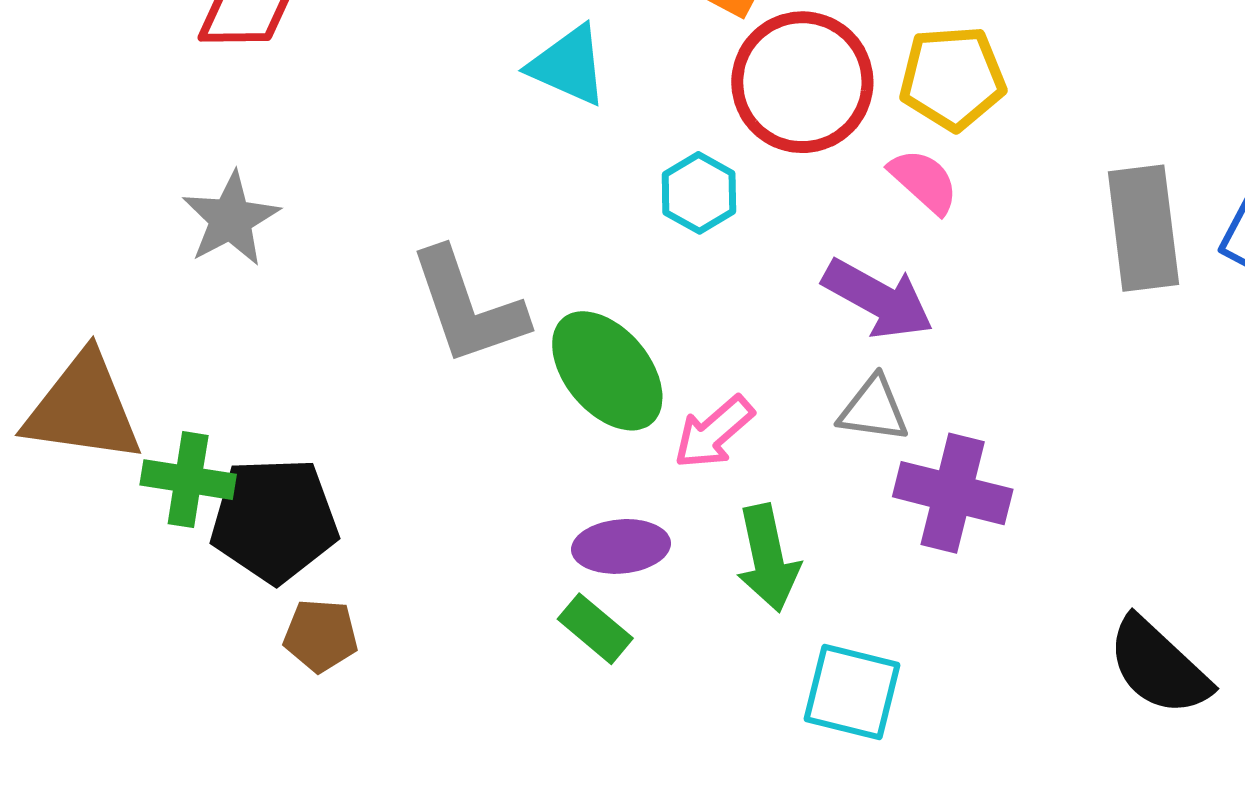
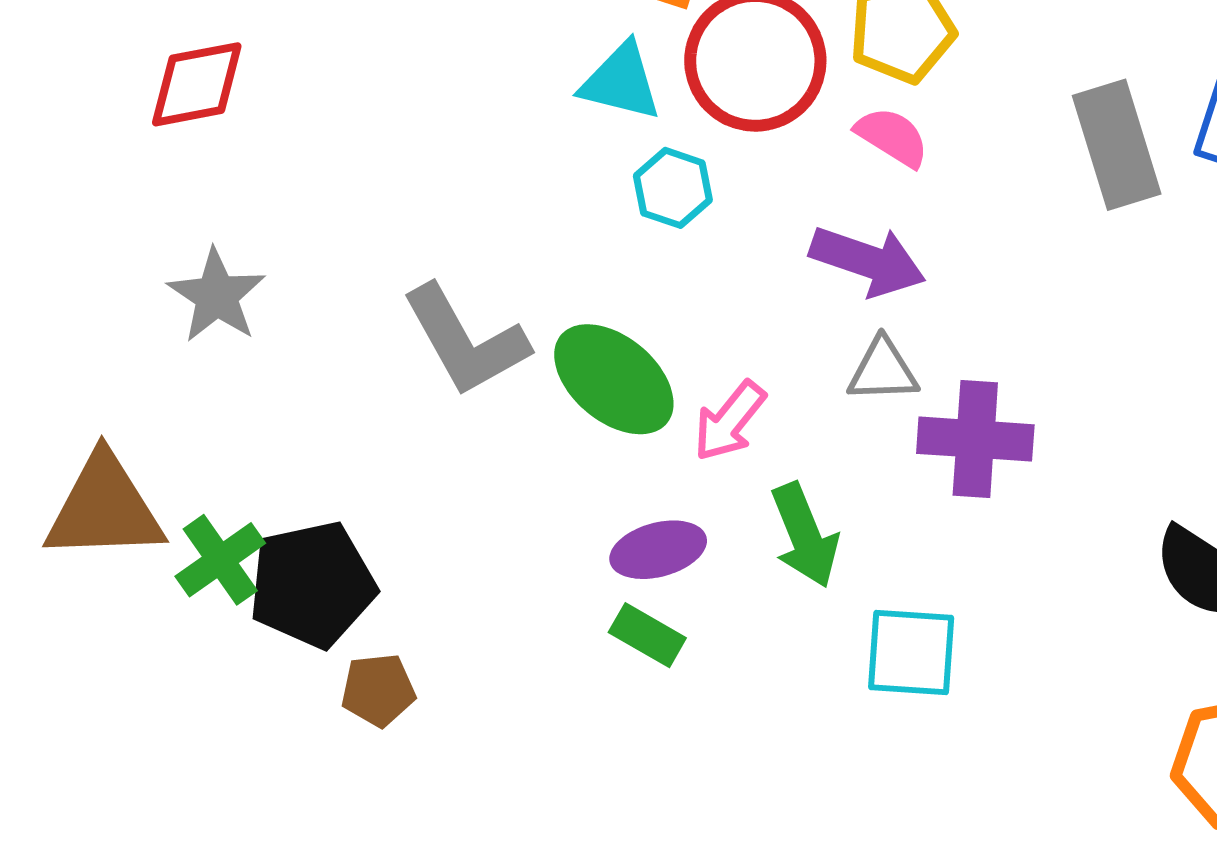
cyan triangle: (568, 65) -> (621, 82), moved
green cross: (188, 480) -> (220, 560), turned -34

